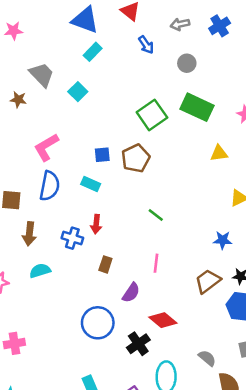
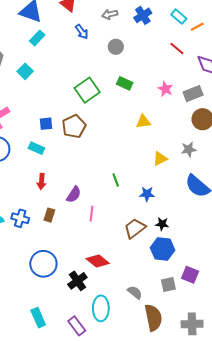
green rectangle: (197, 107) -> (125, 83), size x0.6
green line: (156, 215) -> (116, 180), moved, turned 32
blue cross: (72, 238) -> (20, 218), moved
purple semicircle: (131, 293) -> (74, 194), moved

